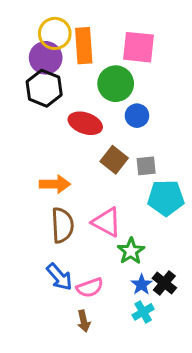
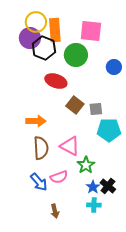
black hexagon: (44, 88) -> (44, 48), moved
blue circle: (137, 116) -> (114, 67), moved
pink semicircle: (90, 288) -> (59, 177), moved
cyan cross: (143, 312) -> (94, 205), turned 32

